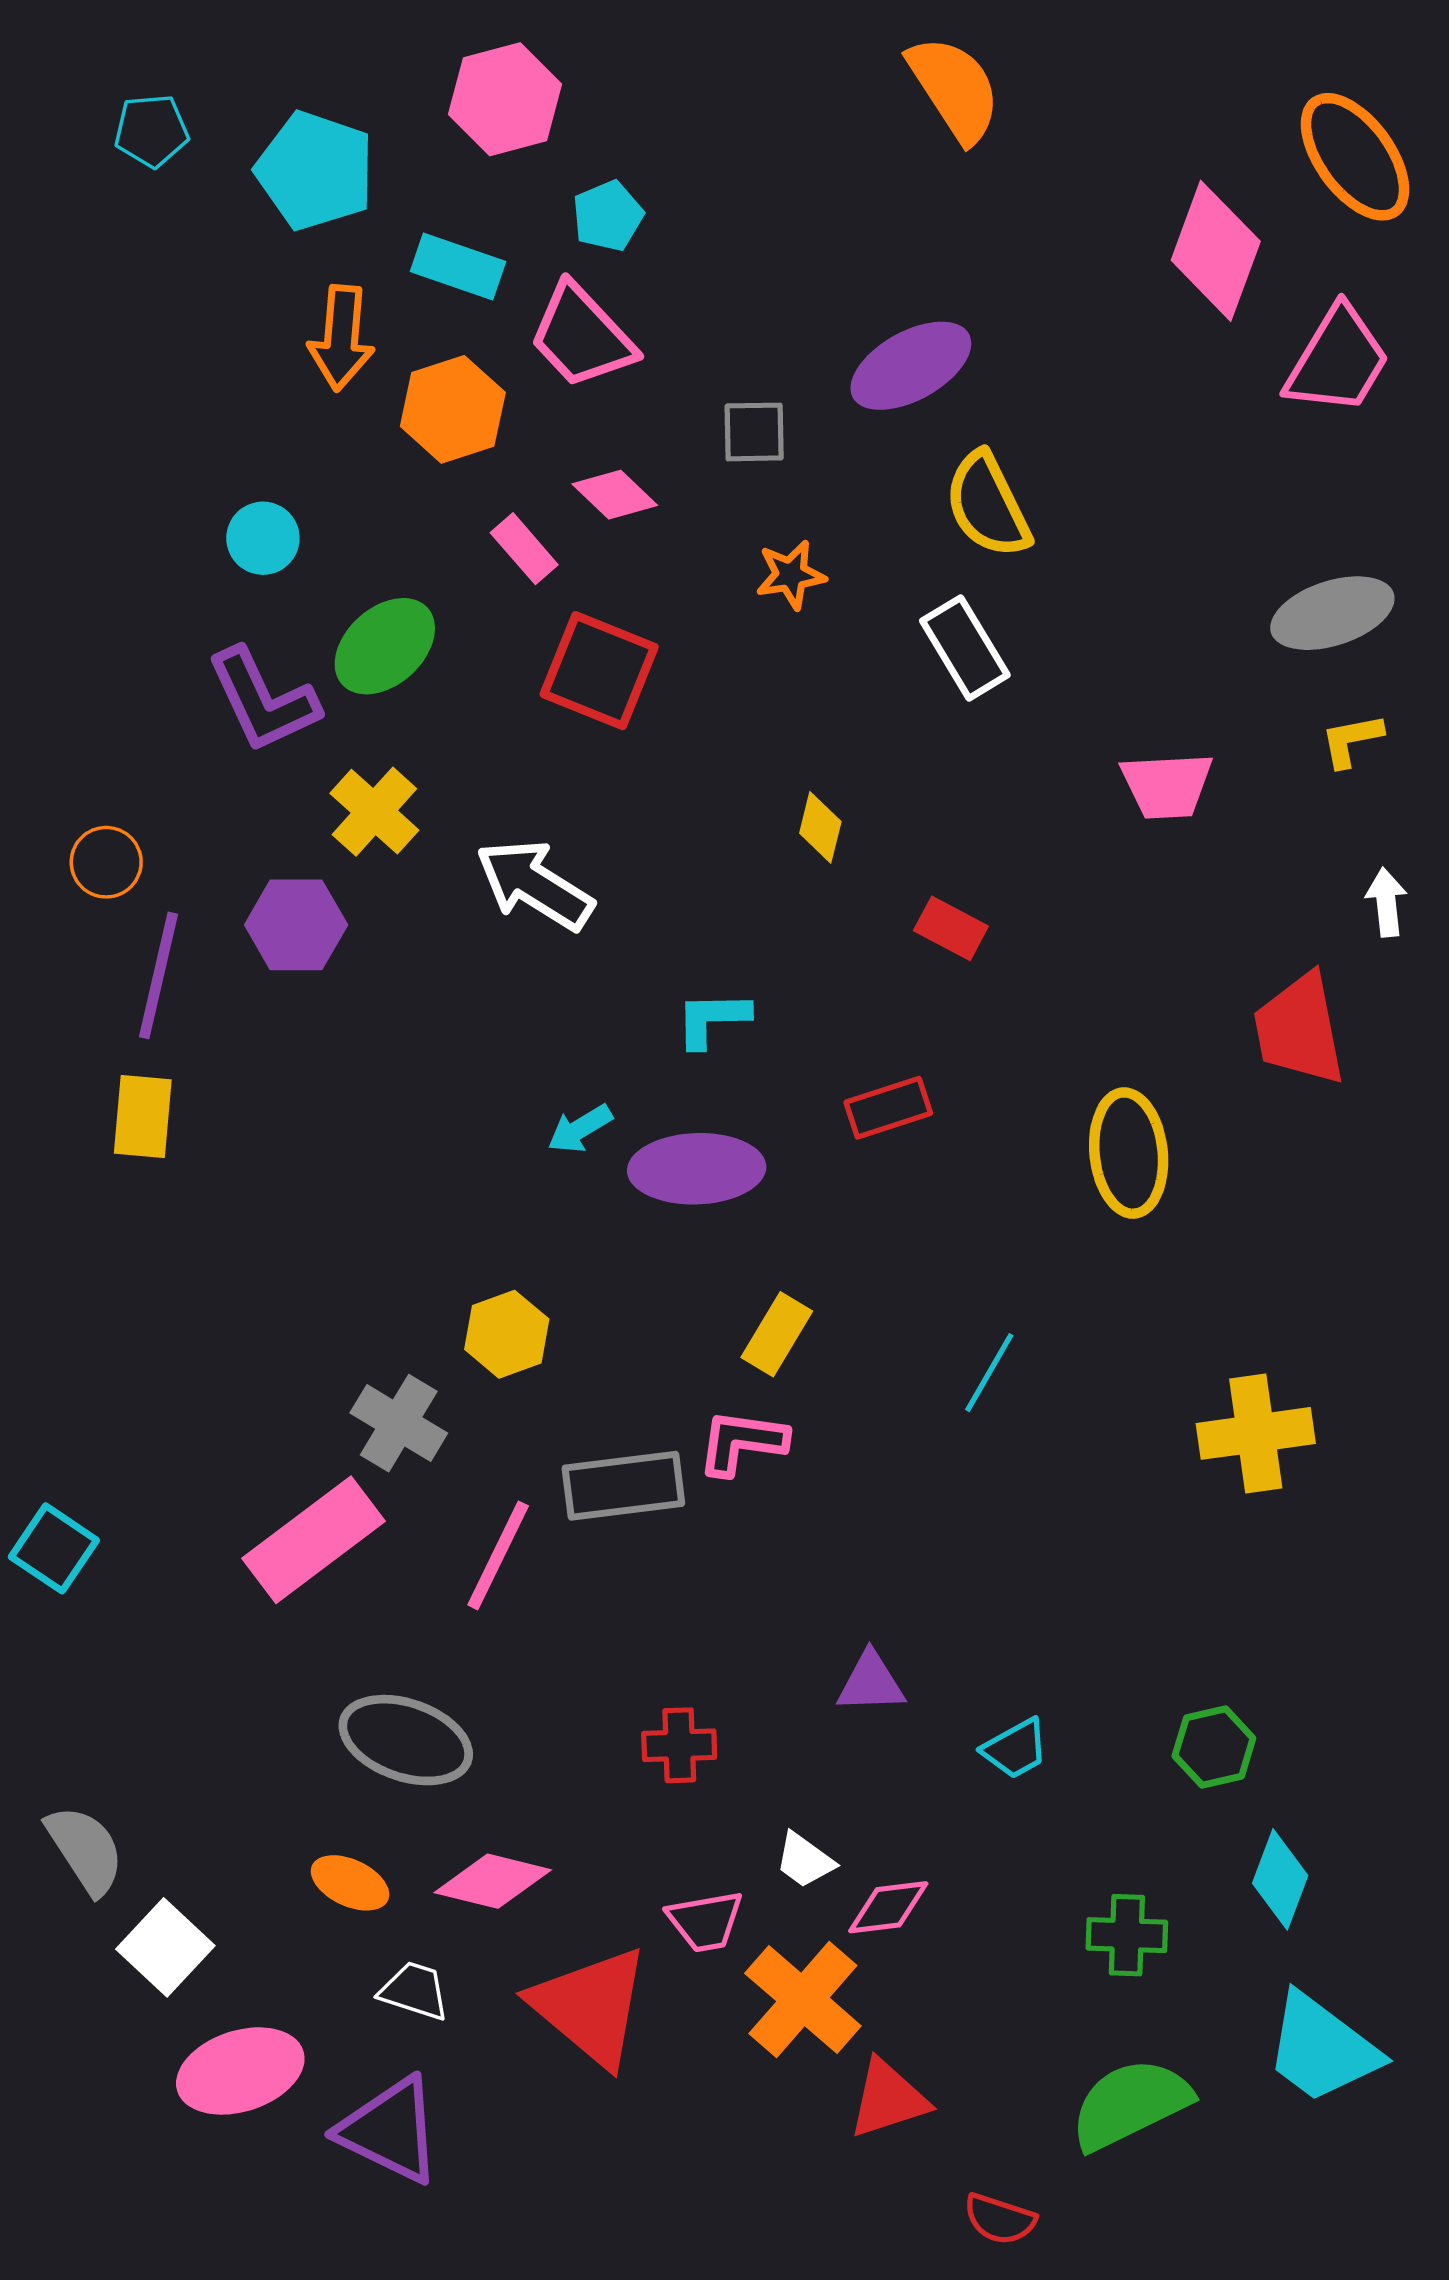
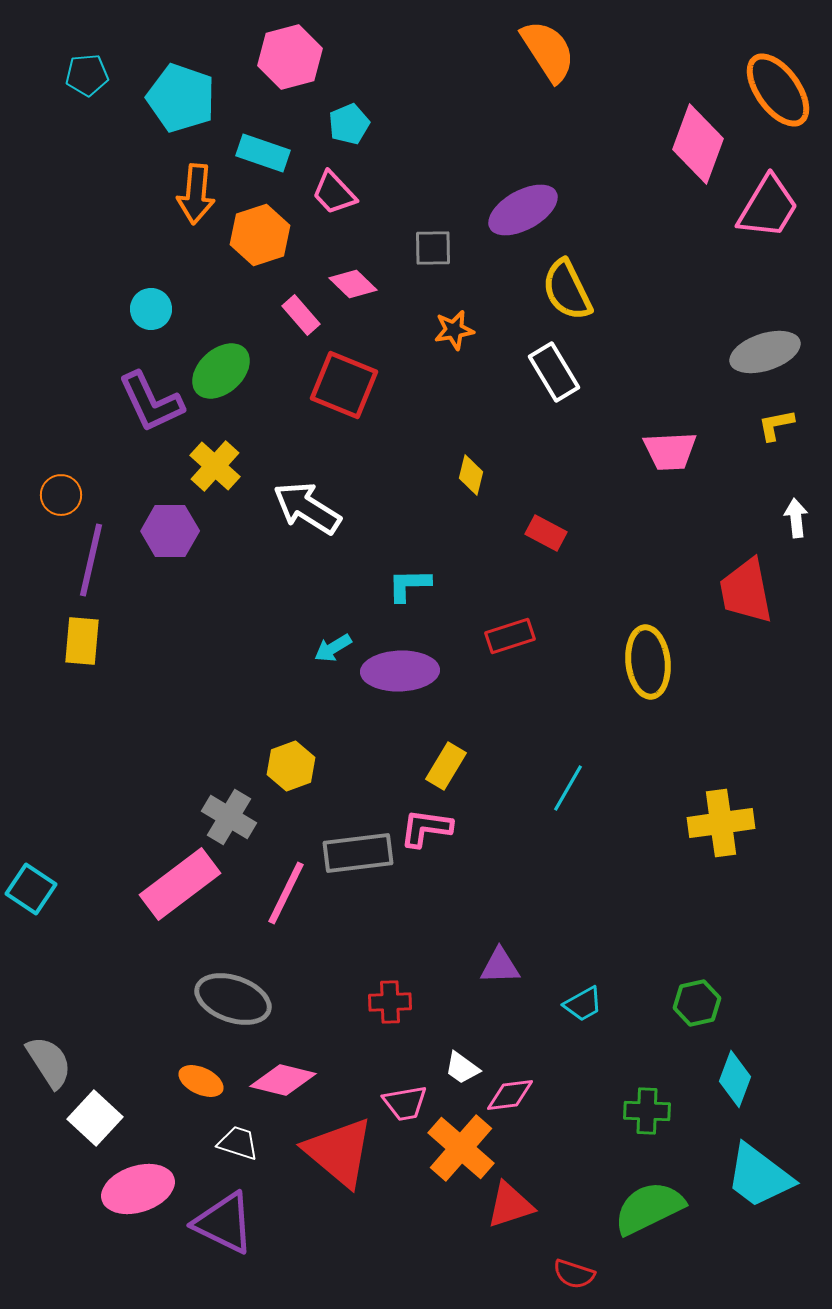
pink trapezoid: (582, 336) -> (334, 193), size x0.7

